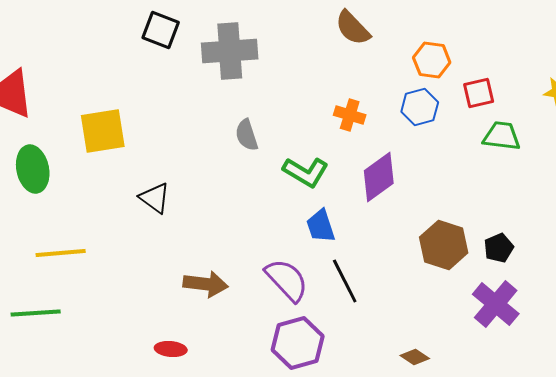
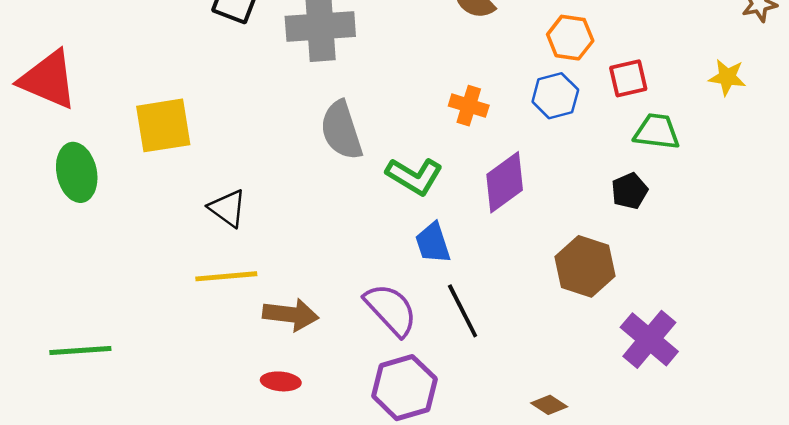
gray semicircle: (247, 135) -> (341, 130), size x1.5
black pentagon: (499, 248) -> (630, 191), moved
yellow line: (61, 253) -> (226, 276), moved
red ellipse: (171, 349) -> (281, 381), moved

